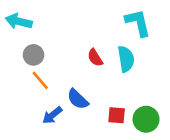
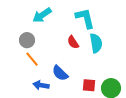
cyan arrow: (19, 21) -> (42, 15), moved, turned -48
cyan L-shape: (138, 23) -> (85, 18), moved
blue arrow: (52, 115) -> (41, 85), turned 49

